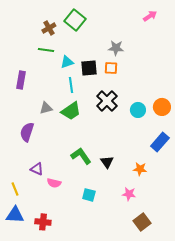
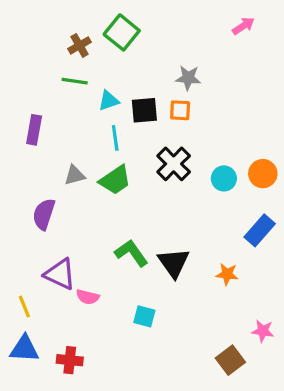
black triangle: (107, 162) -> (174, 263), size x1.5
purple triangle: (37, 169) -> (60, 274), size x1.5
pink star: (129, 194) -> (263, 331), moved

